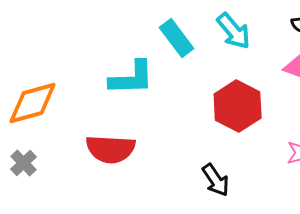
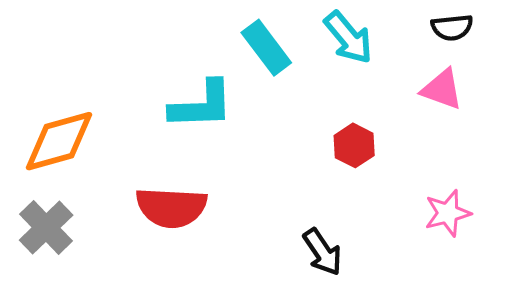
red hexagon: (238, 106) -> (354, 145), size x0.6
gray cross: (24, 163) -> (46, 228), size x1.4

